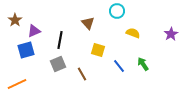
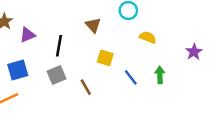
purple star: (171, 34) -> (194, 52), moved
blue square: (26, 50) -> (18, 70), moved
green arrow: (143, 64) -> (160, 75), turned 32

